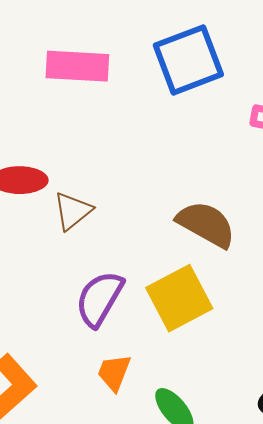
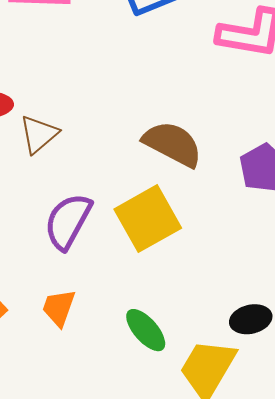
orange trapezoid: (114, 373) -> (59, 308), moved

